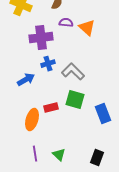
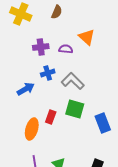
purple semicircle: (66, 23) -> (66, 49), moved
purple cross: (41, 38) -> (41, 47), size x0.7
red rectangle: (51, 108) -> (51, 117), turned -56

